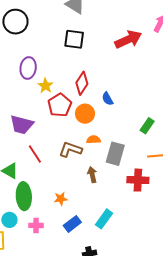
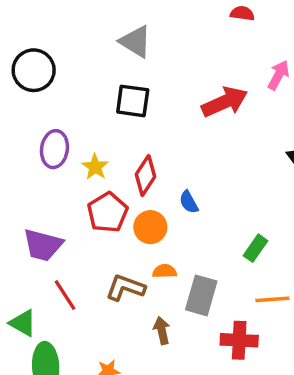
yellow star: (45, 86) -> (95, 167), moved

